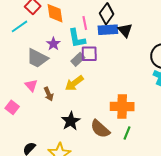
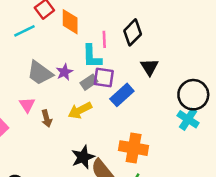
blue rectangle: (108, 30) -> (122, 95), moved, turned -48
black triangle: (125, 30) -> (149, 67), moved
purple star: (53, 44) -> (64, 72), moved
black star: (71, 121) -> (83, 157), moved

